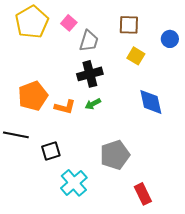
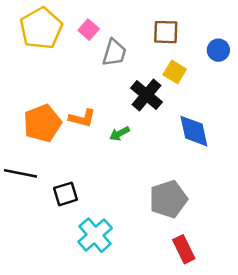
black cross: (90, 74) -> (146, 95), moved, turned -35
orange L-shape: (65, 107) -> (82, 118), moved
gray pentagon: (115, 155) -> (168, 199), moved

